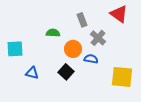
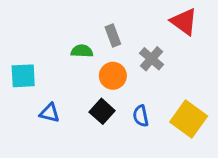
gray rectangle: (82, 20) -> (113, 36), moved
blue semicircle: (91, 59) -> (141, 116), moved, turned -112
yellow square: (122, 77) -> (189, 119), turned 30

